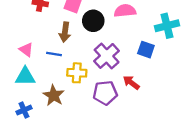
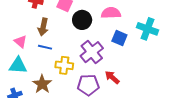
cyan cross: (167, 26) -> (147, 29), turned 30
brown arrow: (65, 32) -> (43, 27), moved
blue square: (146, 50) -> (119, 38), moved

